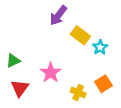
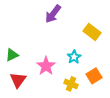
yellow rectangle: (80, 35) -> (92, 32), moved
cyan star: (100, 47) -> (74, 57), moved

